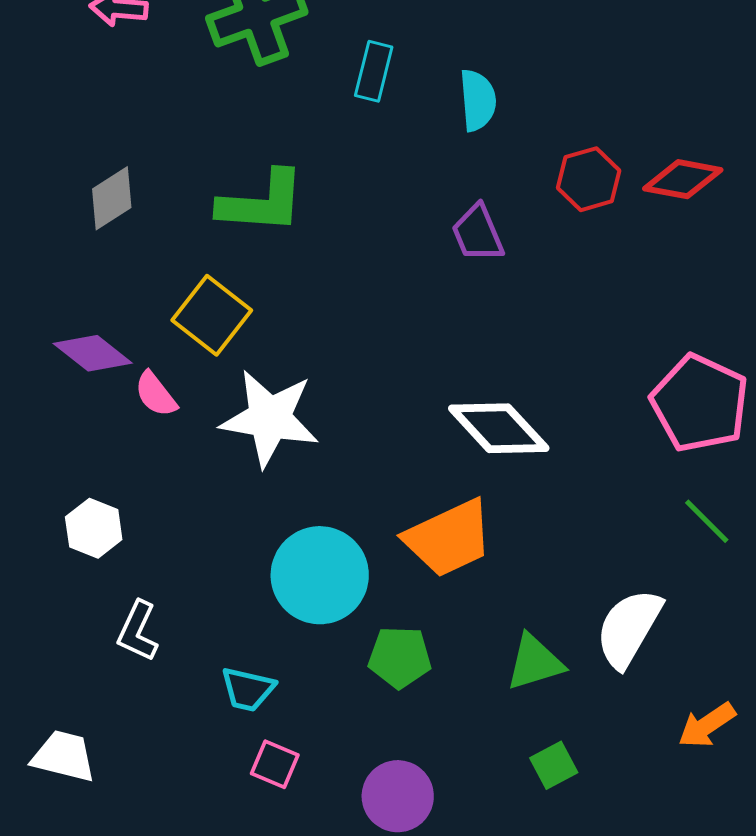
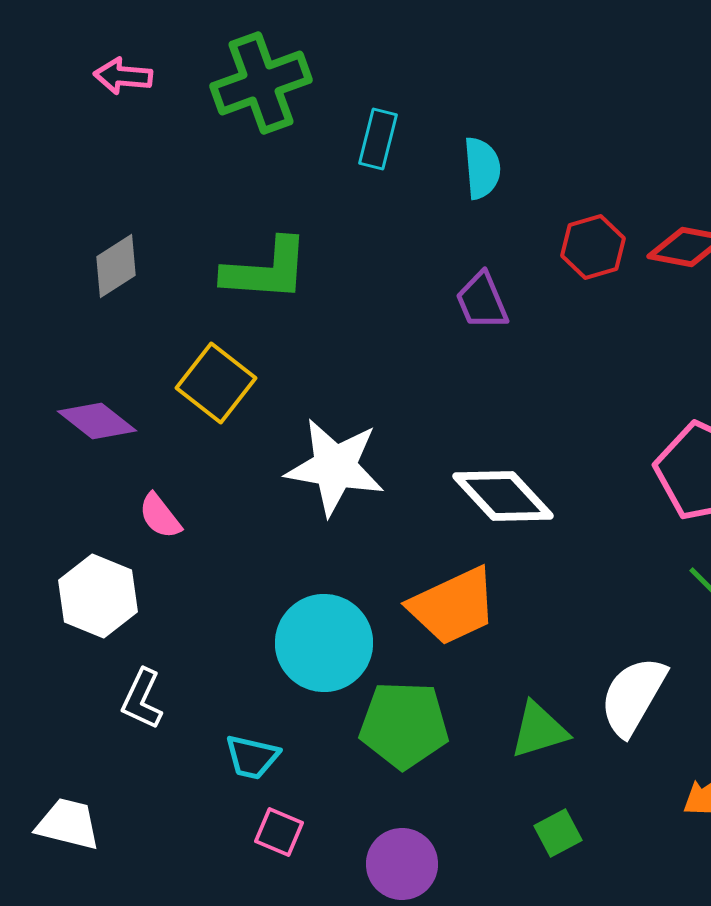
pink semicircle: (156, 394) -> (160, 516), moved
white star: (270, 418) -> (335, 467), moved
white hexagon: (94, 528) -> (98, 596), size x1.4
green pentagon: (400, 657) -> (404, 725), size x1.4

